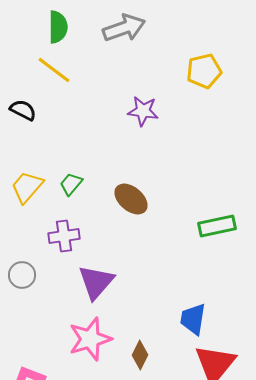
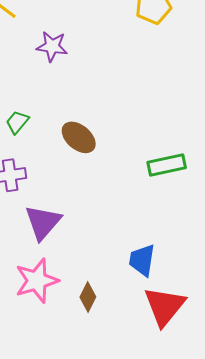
purple star: (143, 111) -> (52, 46), moved

